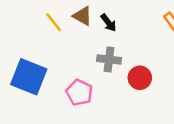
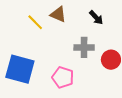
black arrow: (108, 23) -> (96, 18), moved

